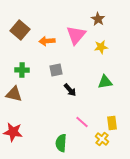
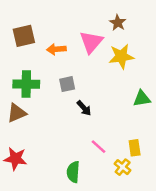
brown square: (20, 30) -> (24, 36), turned 36
yellow star: (101, 47) -> (121, 56), size x1.5
green cross: (22, 70) -> (26, 84), size x1.5
green triangle: (105, 82) -> (142, 99), moved
brown triangle: (14, 94) -> (17, 113), turned -36

